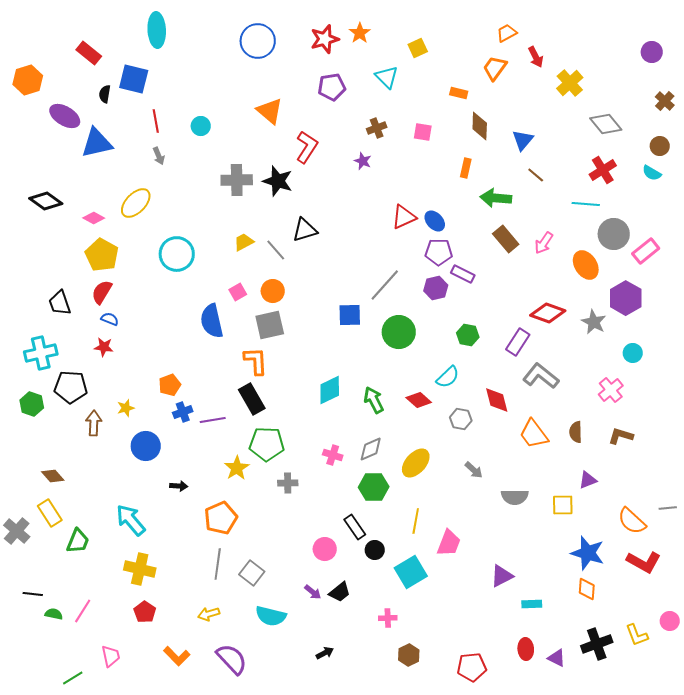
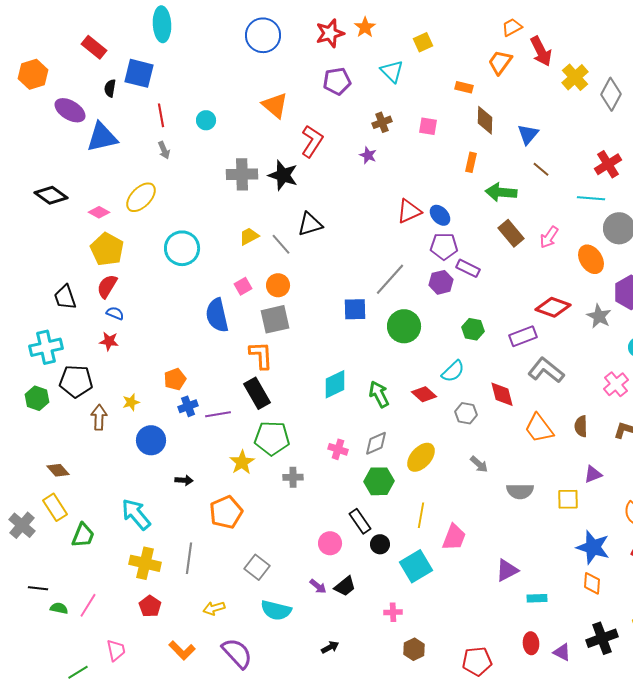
red arrow: (536, 57) -> (541, 51), size x1.4
gray diamond: (606, 124) -> (611, 94), moved, turned 68
purple rectangle: (518, 342) -> (523, 336), turned 36
gray line: (218, 564) -> (189, 558), moved

